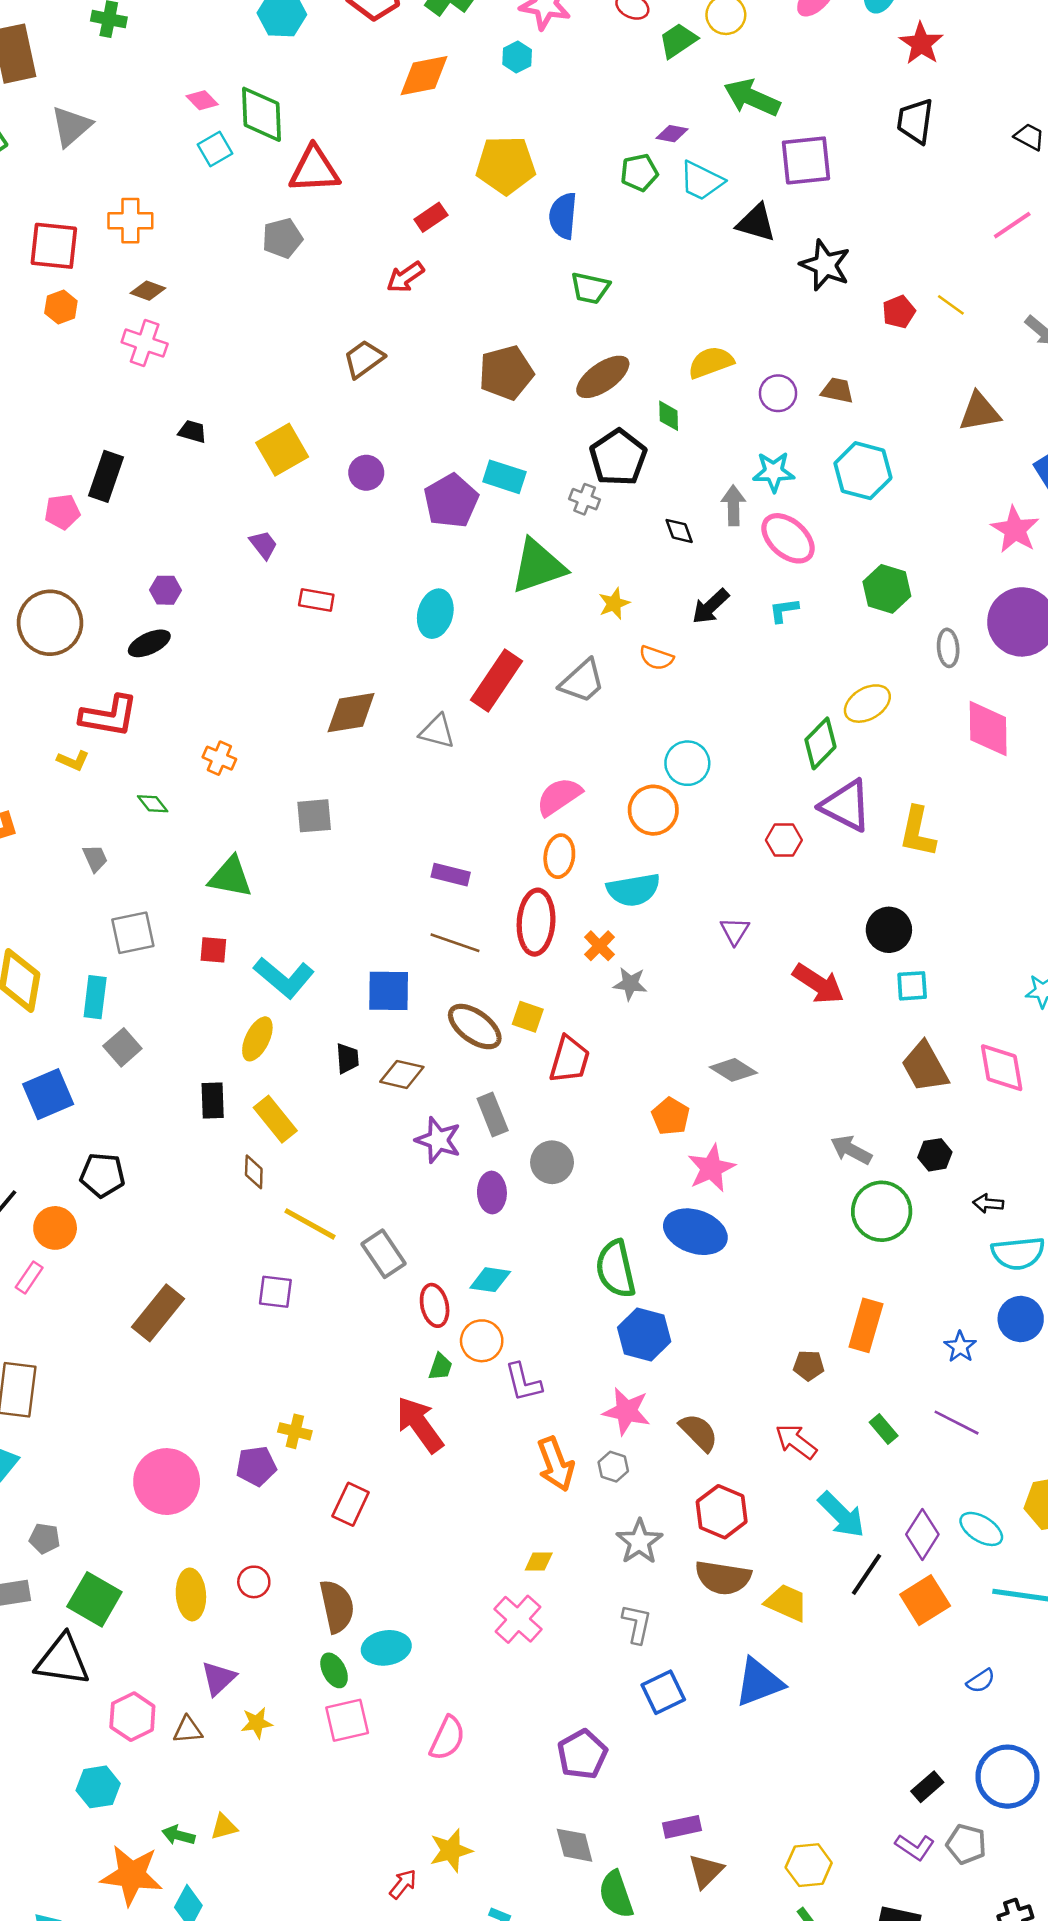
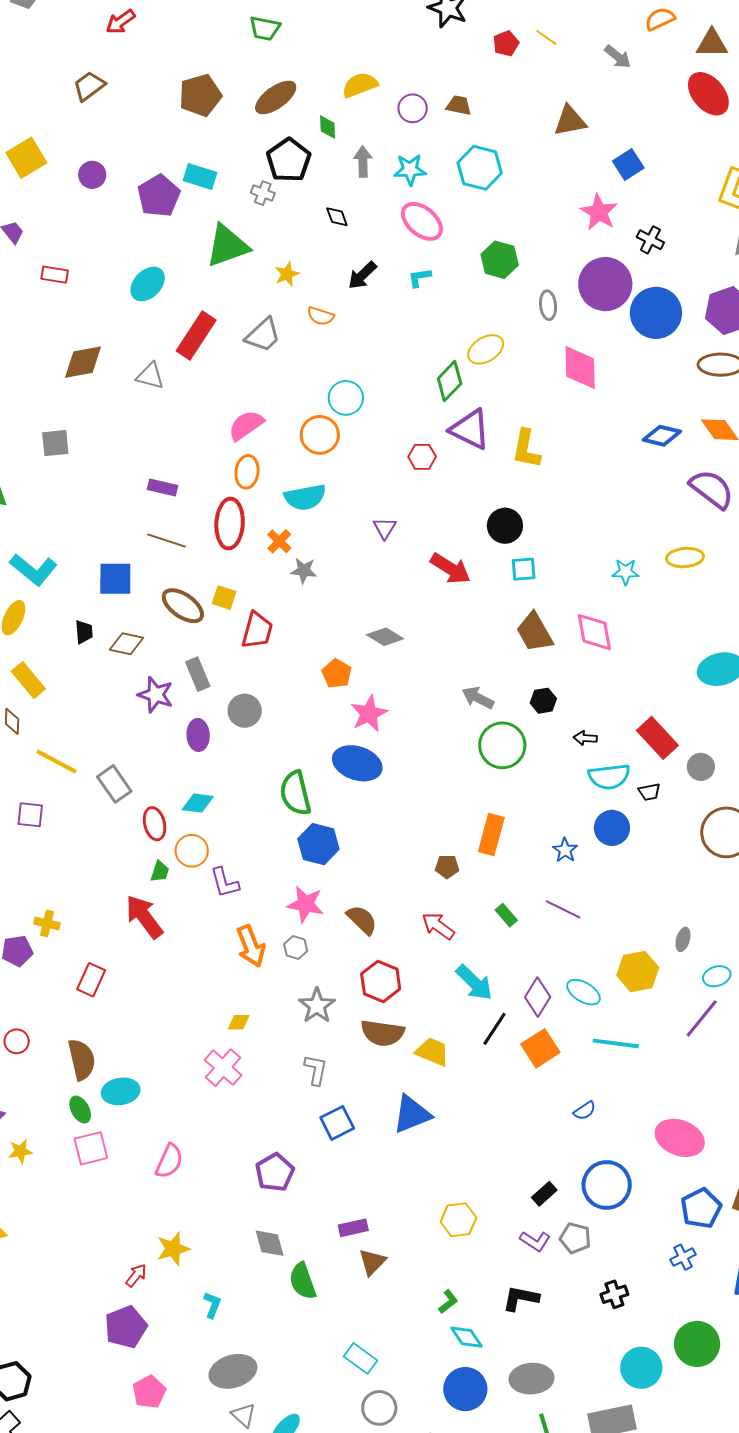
gray arrow: (733, 505) -> (363, 162), moved
cyan ellipse: (435, 614) -> (148, 284), turned 30
yellow hexagon: (809, 1865) -> (458, 1220), moved

